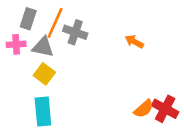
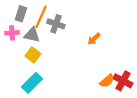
orange arrow: (134, 42) -> (94, 39), moved, turned -72
cyan rectangle: (43, 111) -> (32, 83), turned 50

